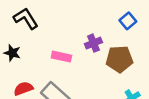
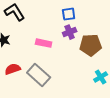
blue square: (128, 21) -> (69, 14), moved, turned 32

